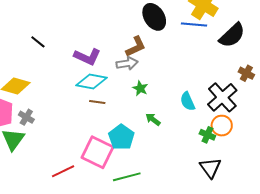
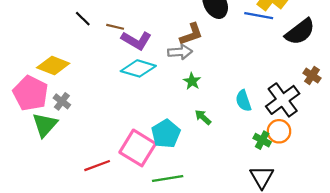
brown line: (97, 102) -> (115, 27), moved

